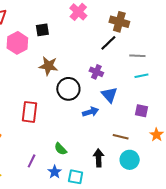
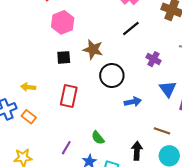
black square: (42, 30) -> (64, 57), moved
black line: (108, 43) -> (131, 28), moved
purple cross: (96, 72) -> (154, 59), moved
blue triangle: (109, 95) -> (168, 89), moved

